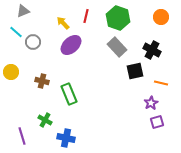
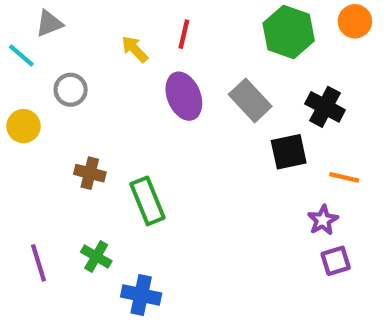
orange circle: (161, 17) -> (355, 21), moved
green hexagon: (118, 18) -> (289, 32), moved
cyan line: (16, 32) -> (21, 56), moved
purple ellipse: (71, 45) -> (184, 96), moved, turned -70
yellow circle: (11, 72) -> (24, 126), moved
purple line: (22, 136) -> (38, 263), moved

